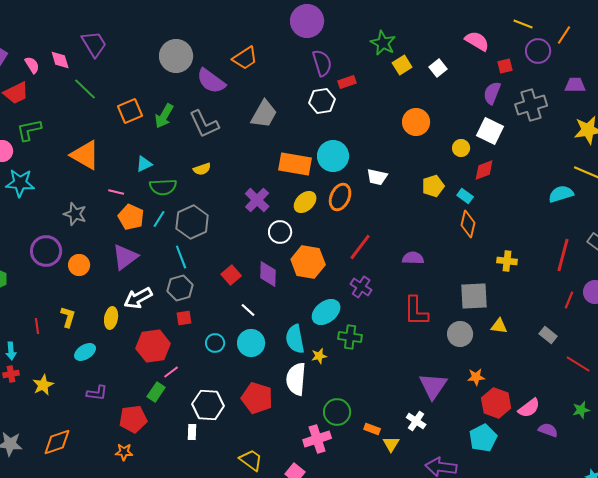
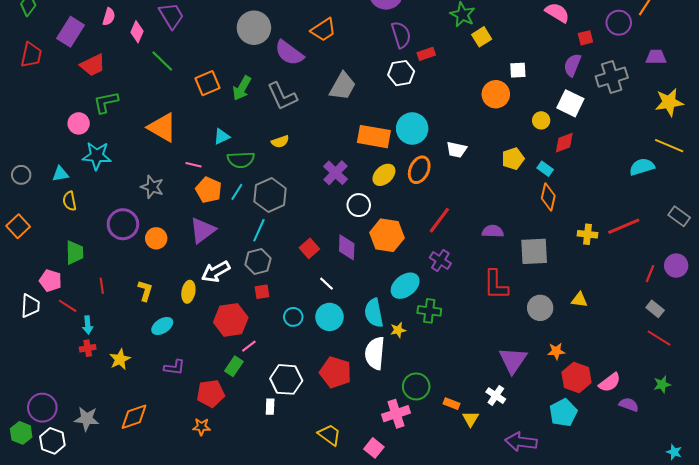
pink diamond: (60, 60) -> (137, 32), turned 40
pink semicircle: (32, 65) -> (109, 17), moved, turned 48
white square: (438, 68) -> (518, 70), moved, turned 36
red line: (563, 255) -> (624, 226), moved, turned 52
cyan line: (181, 257) -> (259, 230), turned 45
gray square: (474, 296) -> (534, 251), moved
red line: (37, 326) -> (102, 286), moved
gray rectangle: (548, 335) -> (655, 309), moved

